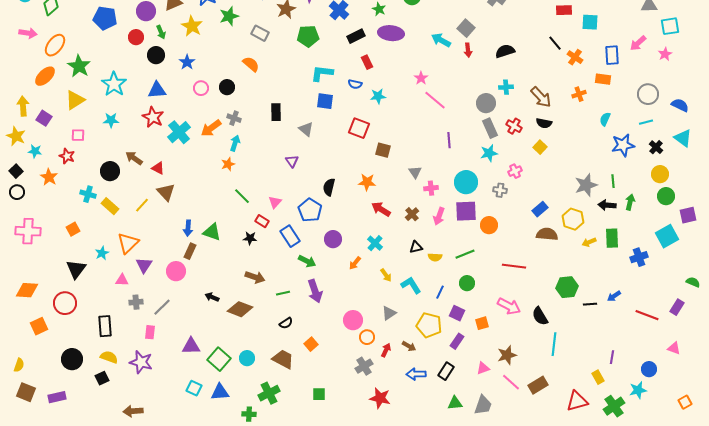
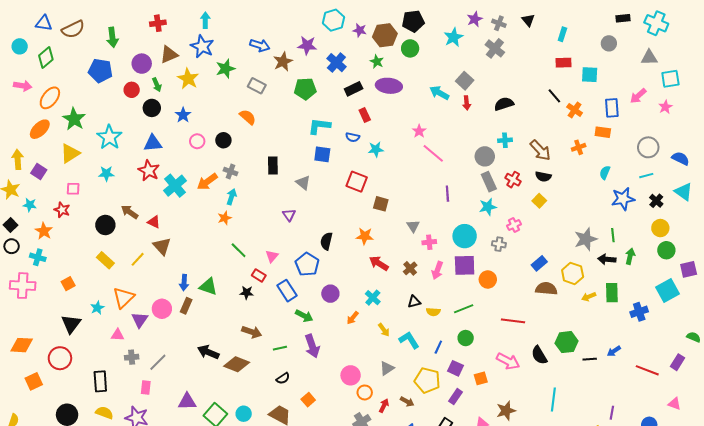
cyan cross: (88, 194) -> (38, 257), moved
pink circle: (176, 271) -> (162, 309), moved
black arrow: (212, 297) -> (208, 352), size x1.5
black semicircle: (540, 316) -> (539, 355), moved

